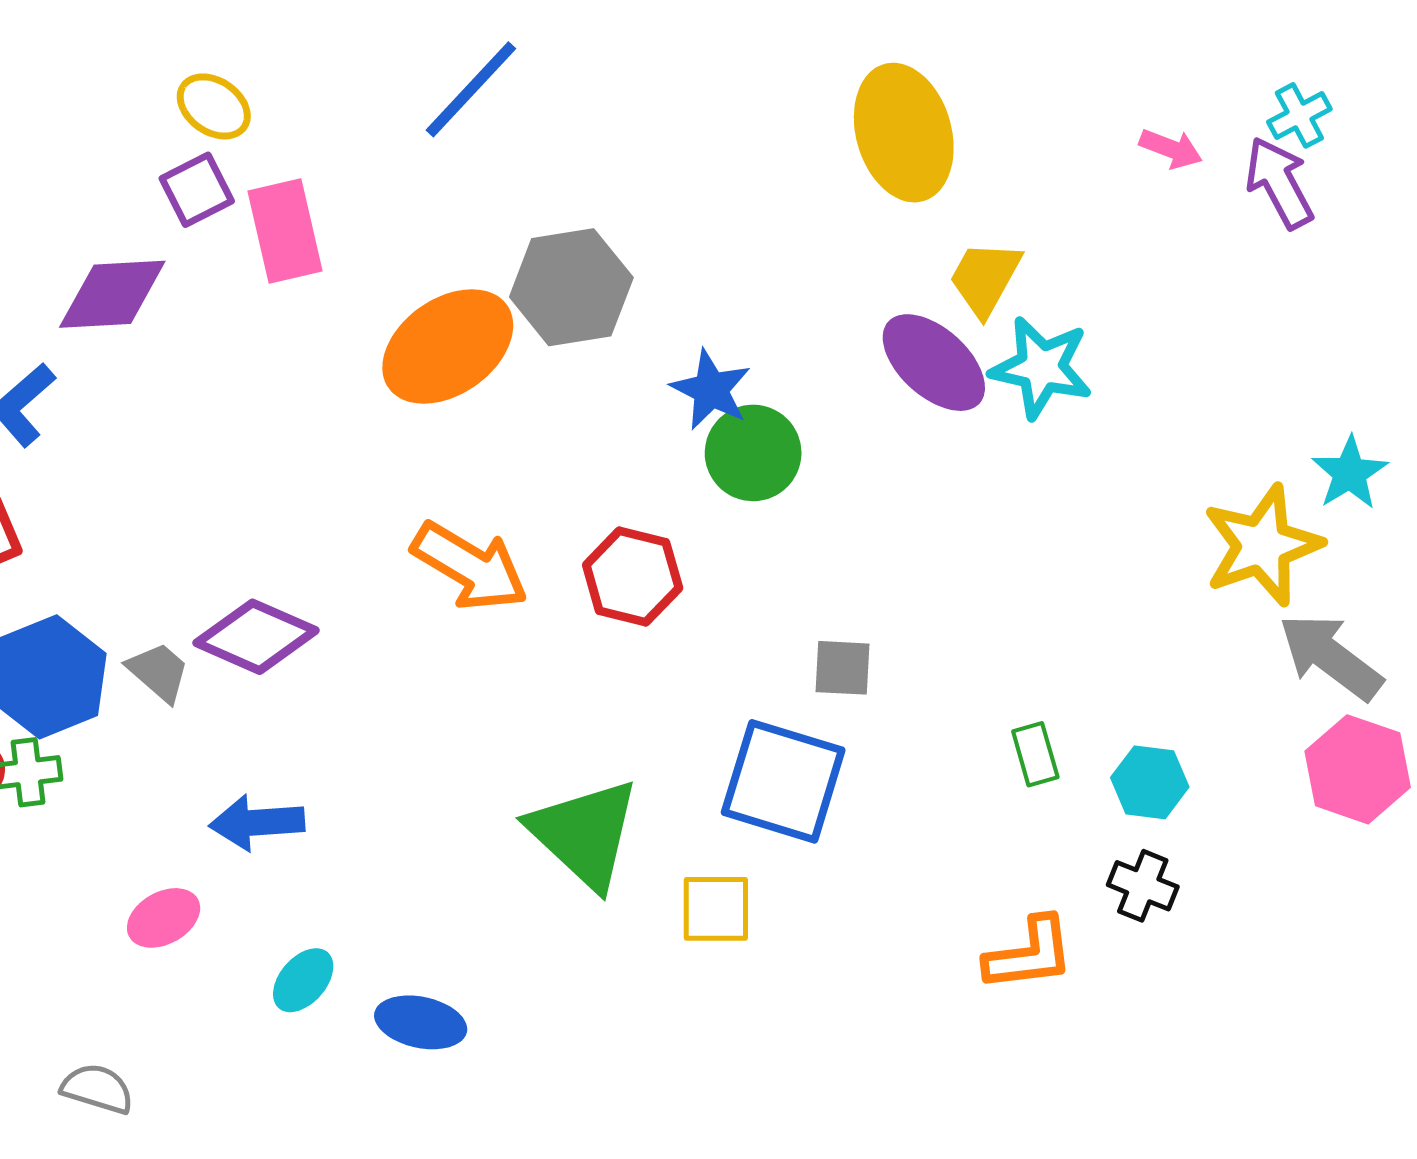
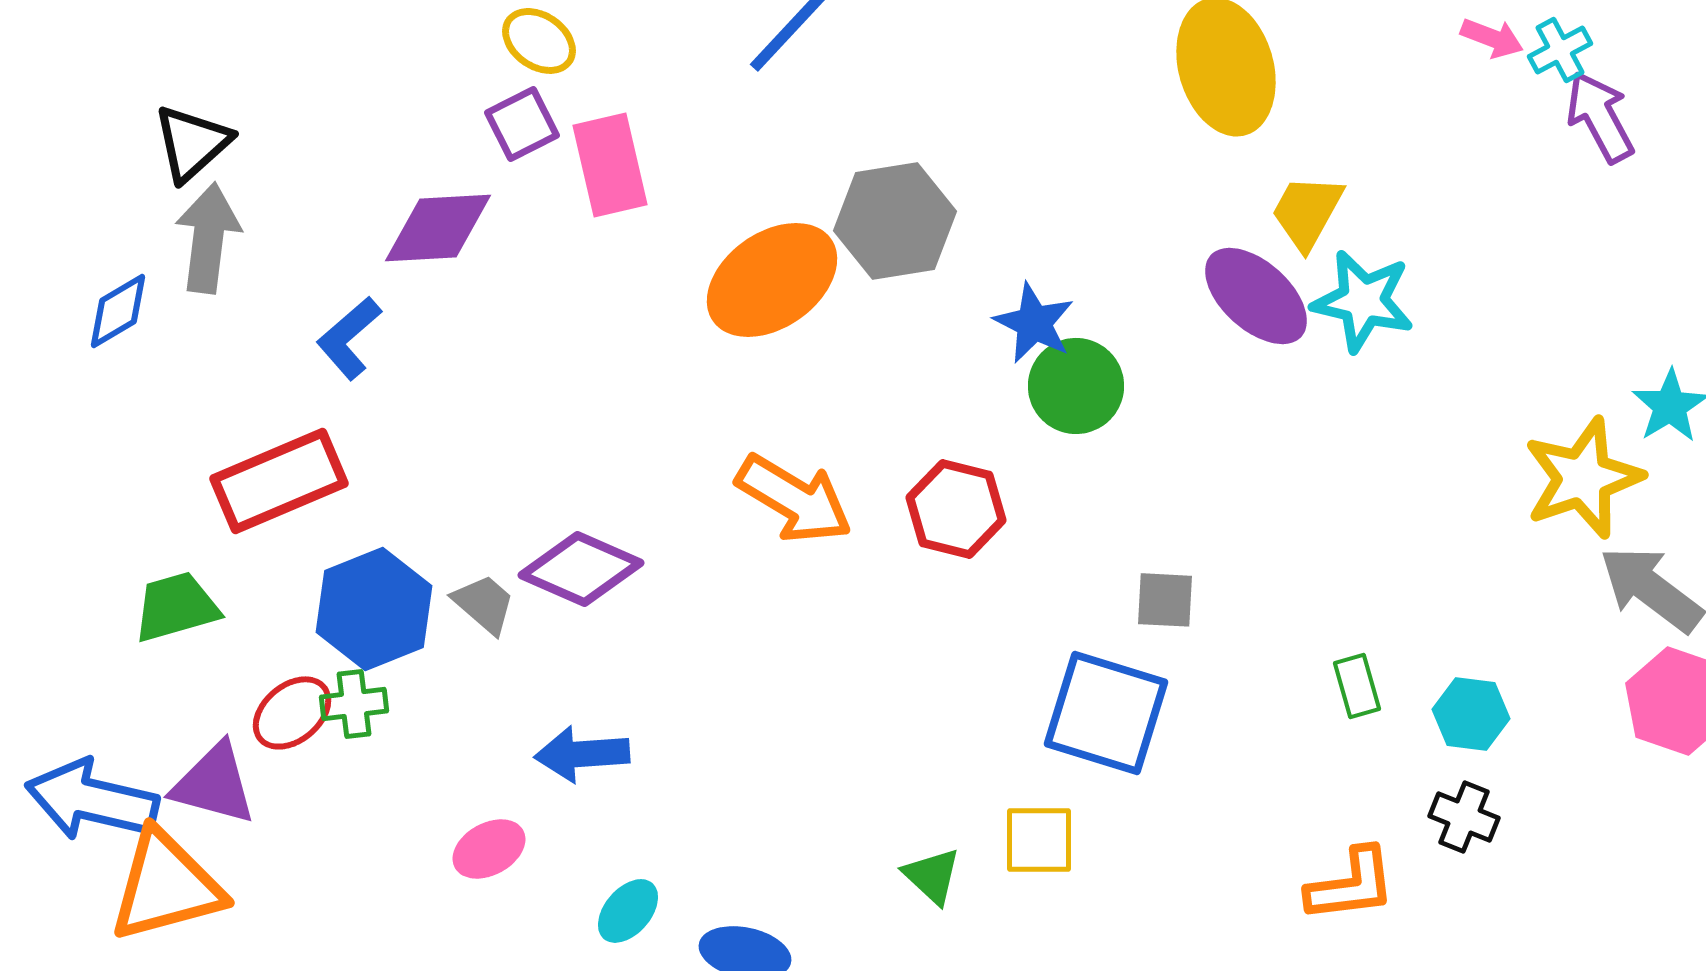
cyan cross: (1299, 115) -> (1560, 50), moved
pink arrow: (1171, 149) -> (1492, 38), moved
green triangle: (584, 834) -> (932, 876), moved, size x0.5

